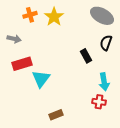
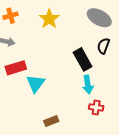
orange cross: (30, 15) -> (11, 16), moved
black rectangle: (86, 56) -> (83, 59), size x1.5
cyan arrow: (104, 82) -> (88, 85), moved

